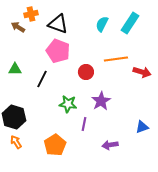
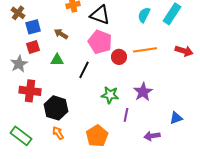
brown arrow: (18, 27) -> (61, 34), moved
orange line: (116, 59) -> (145, 50), moved
red circle: (86, 72) -> (119, 57), moved
red arrow: (142, 72) -> (184, 51), moved
blue triangle: (142, 127) -> (176, 118), moved

